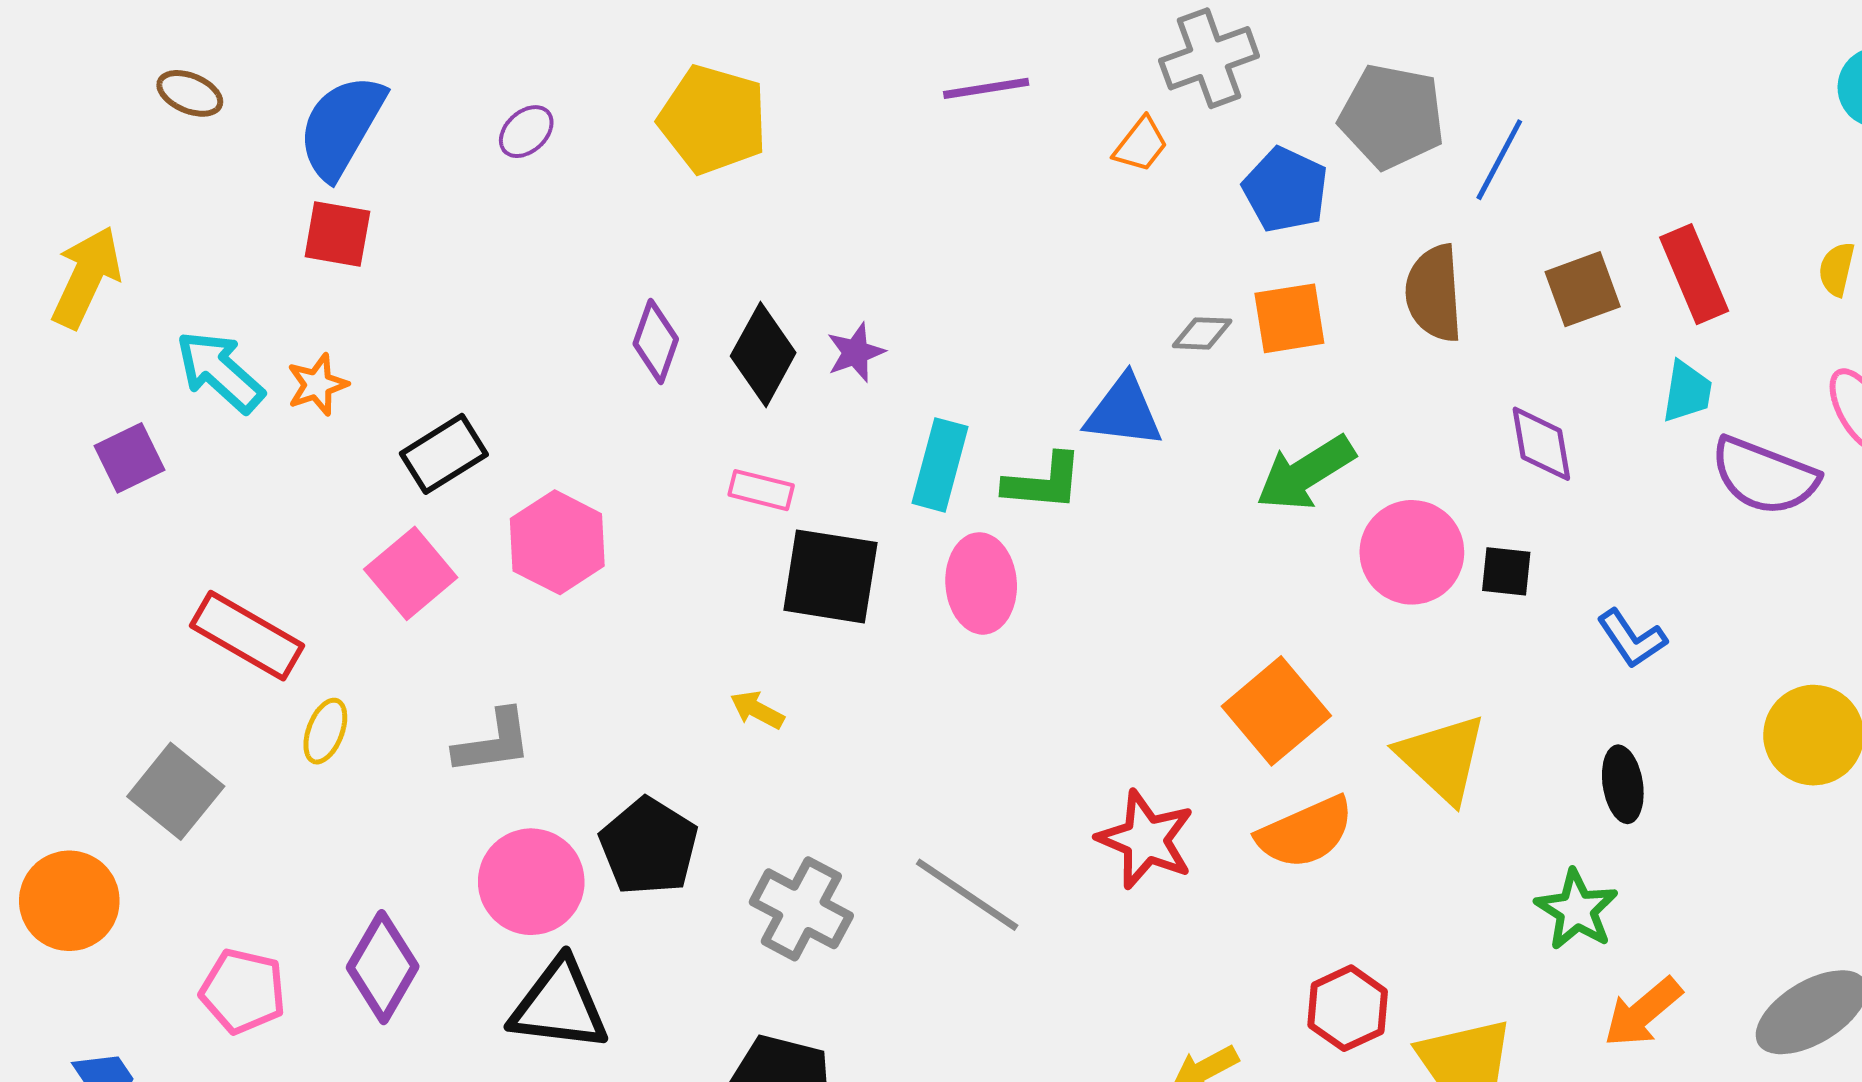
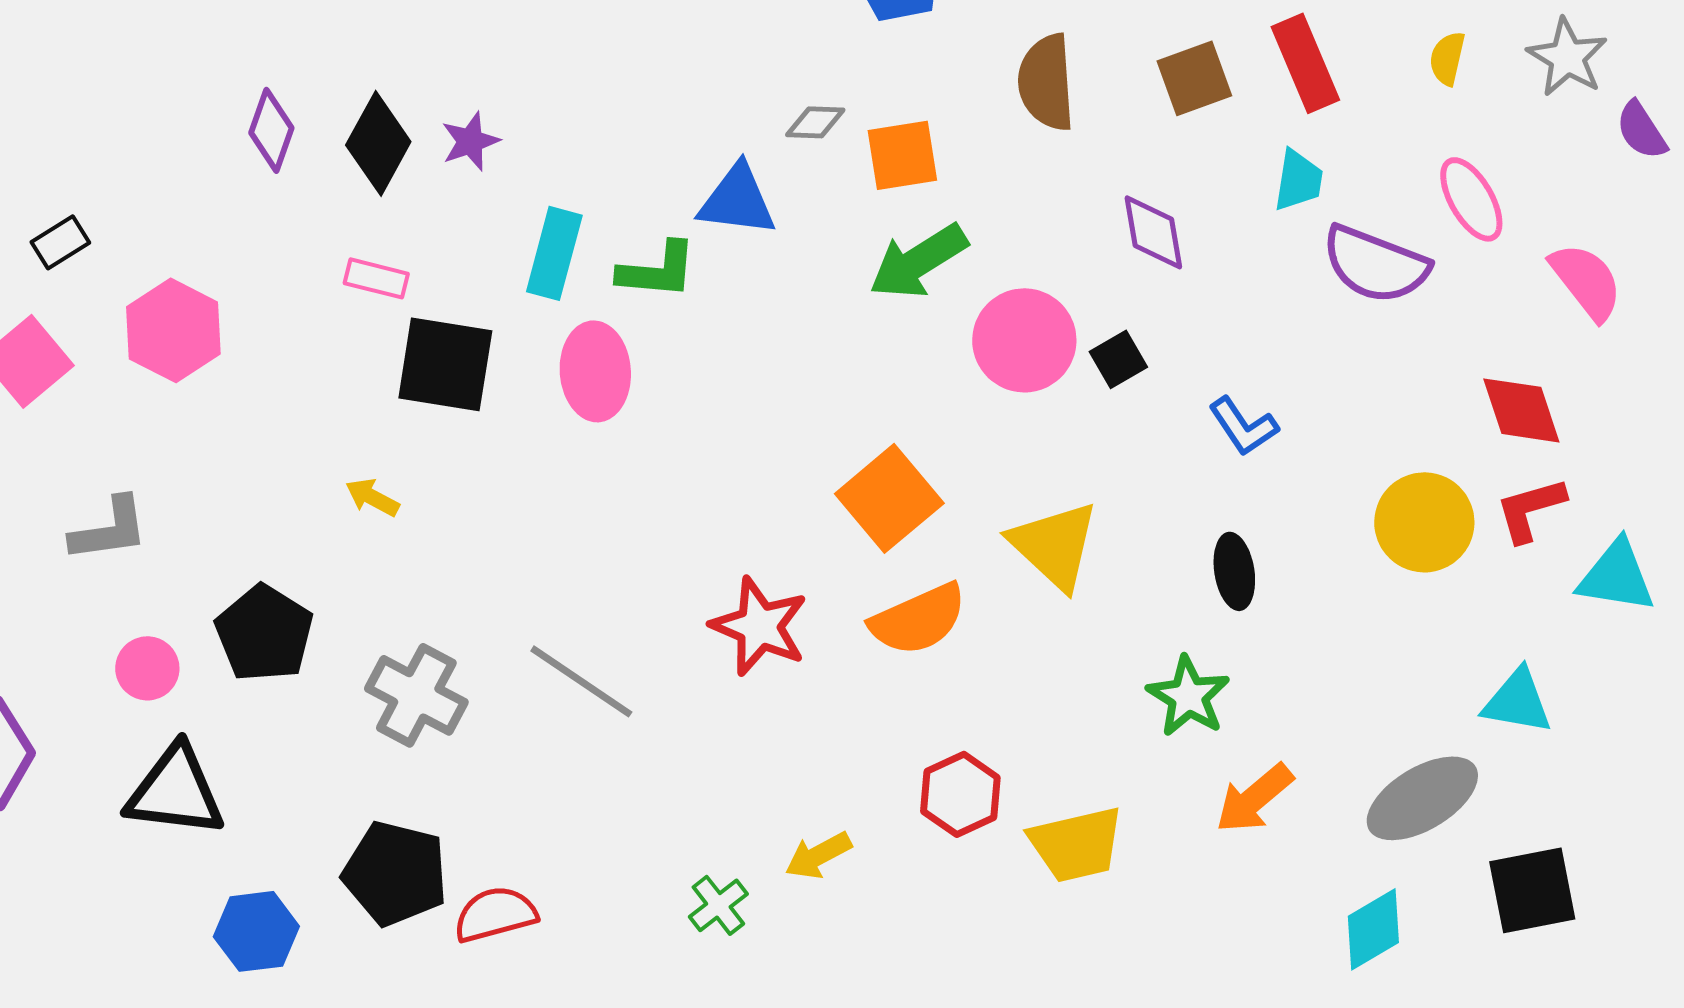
orange square: (1289, 318) -> (902, 155), moved
black rectangle: (444, 454) -> (60, 242), size x0.7
black square: (1506, 571) -> (1118, 359), turned -36
pink circle: (531, 882) -> (147, 668), size x0.6

